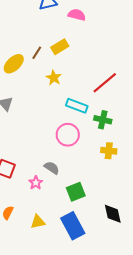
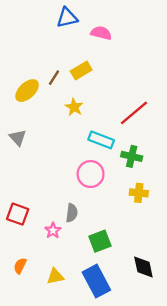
gray semicircle: (52, 168) -> (72, 213), turned 63

